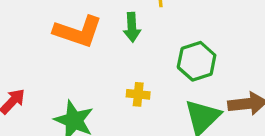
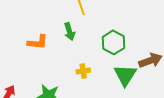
orange L-shape: (78, 32) -> (38, 42), size x0.7

